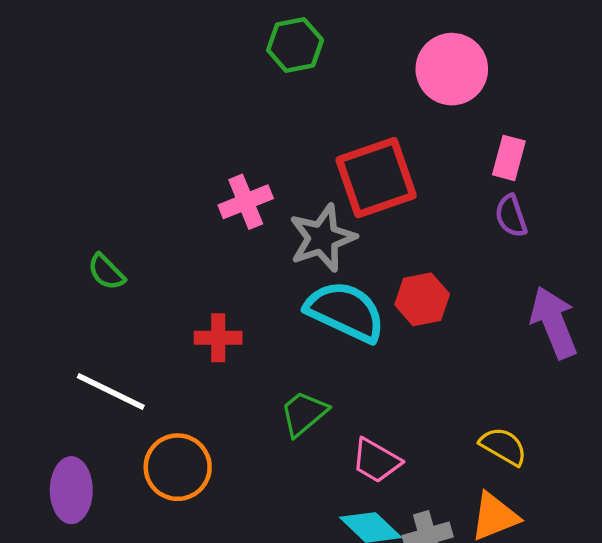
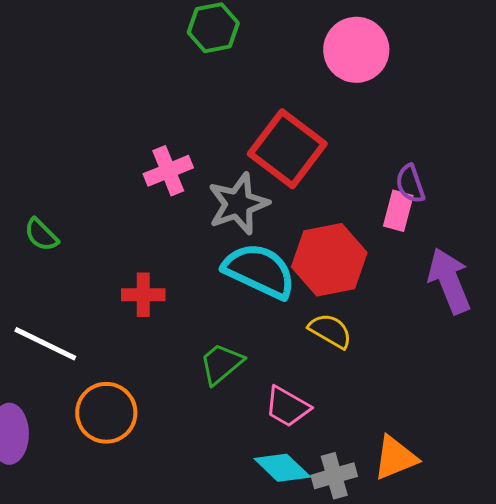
pink rectangle: (509, 158) -> (398, 211), moved
red square: (376, 178) -> (287, 149), turned -34
red hexagon: (422, 299) -> (329, 260), size x1.5
yellow semicircle: (503, 446) -> (330, 331), moved

